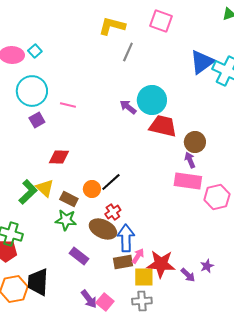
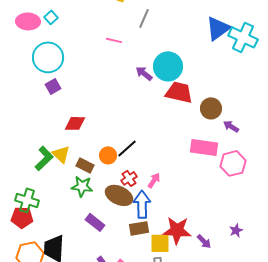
pink line: (68, 105) -> (114, 40), moved
purple arrow: (190, 160) -> (231, 126), moved, turned -35
pink arrow: (138, 256) -> (154, 180), moved
purple star: (207, 266) -> (236, 230), moved

